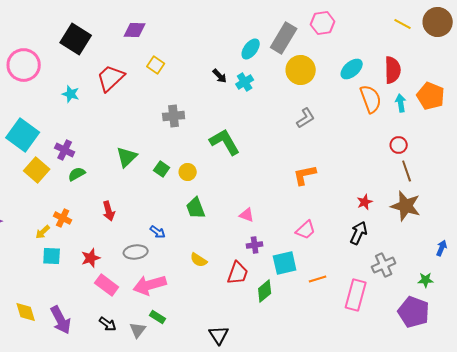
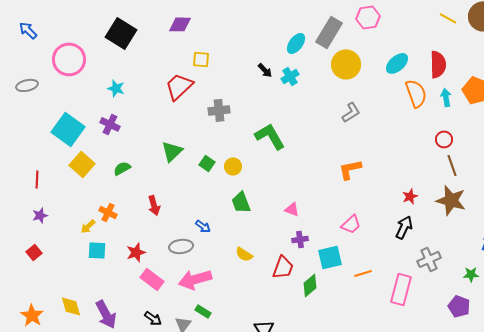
yellow square: (156, 65) -> (201, 59), turned -30
red trapezoid: (111, 78) -> (179, 86), moved
purple cross: (65, 150) -> (110, 124), moved
purple pentagon: (414, 312) -> (459, 306), size x0.7

